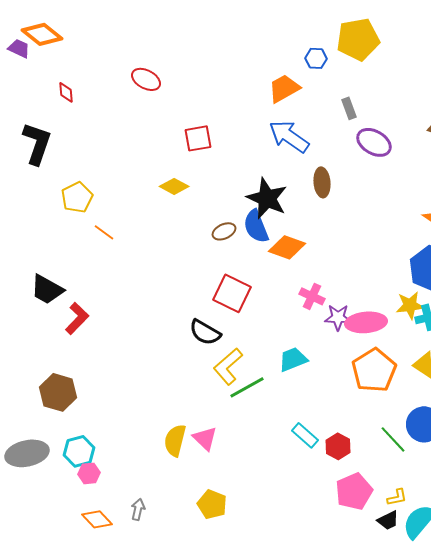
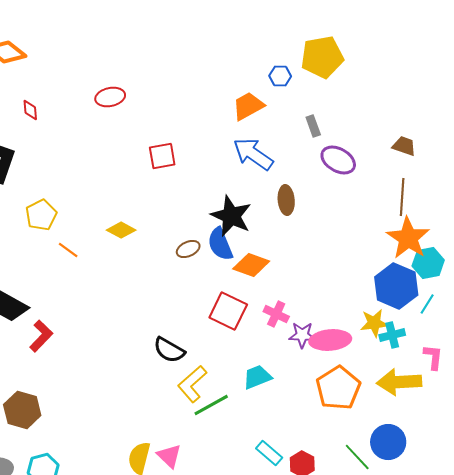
red ellipse: (146, 79) -> (110, 97), turned -40
yellow diamond: (174, 186) -> (121, 230), moved
red square: (232, 293) -> (228, 311), moved

